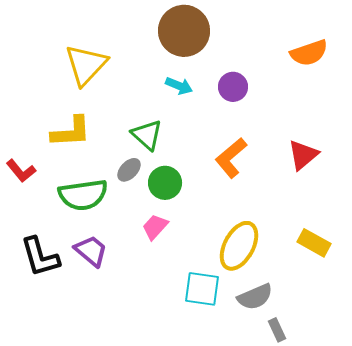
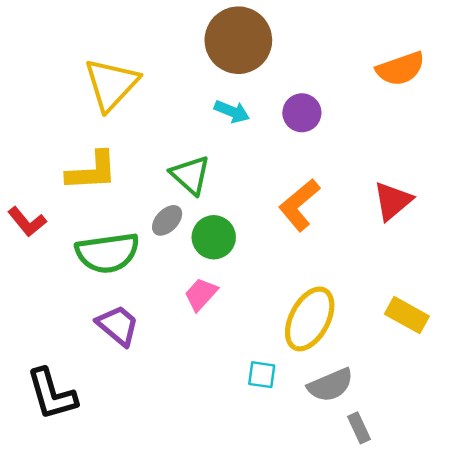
black L-shape: (40, 257) -> (52, 394), moved
cyan square: (202, 289) -> (262, 375), size x0.6

